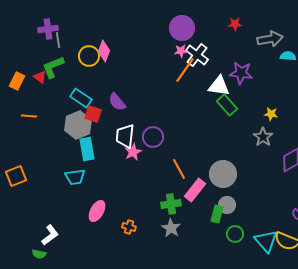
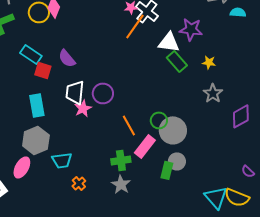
yellow star: (271, 114) -> (209, 62), moved
gray hexagon: (78, 125) -> (36, 140), moved
cyan trapezoid: (75, 177) -> (62, 160), moved
pink ellipse: (97, 211) -> (22, 167), moved
orange cross: (129, 227) -> (79, 183), turned 32
green circle: (235, 234) -> (159, 120), moved

